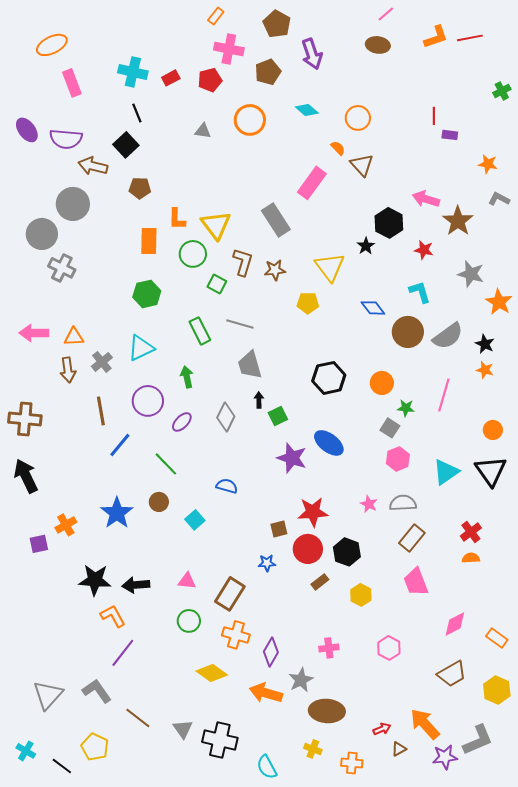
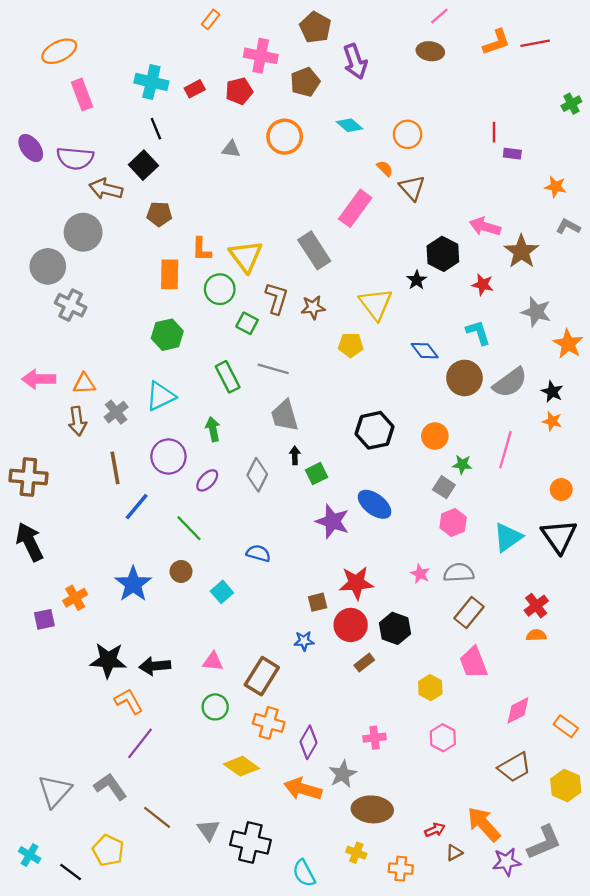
orange rectangle: (216, 16) -> (211, 19), moved
yellow hexagon: (361, 595) -> (430, 688), moved

